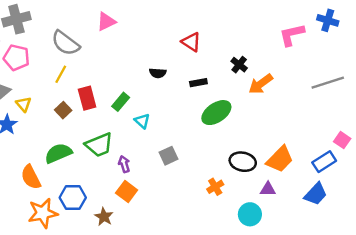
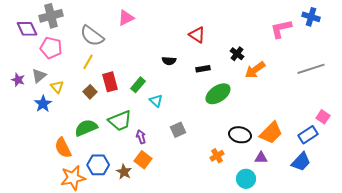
brown star: (104, 217) -> (124, 172), moved

